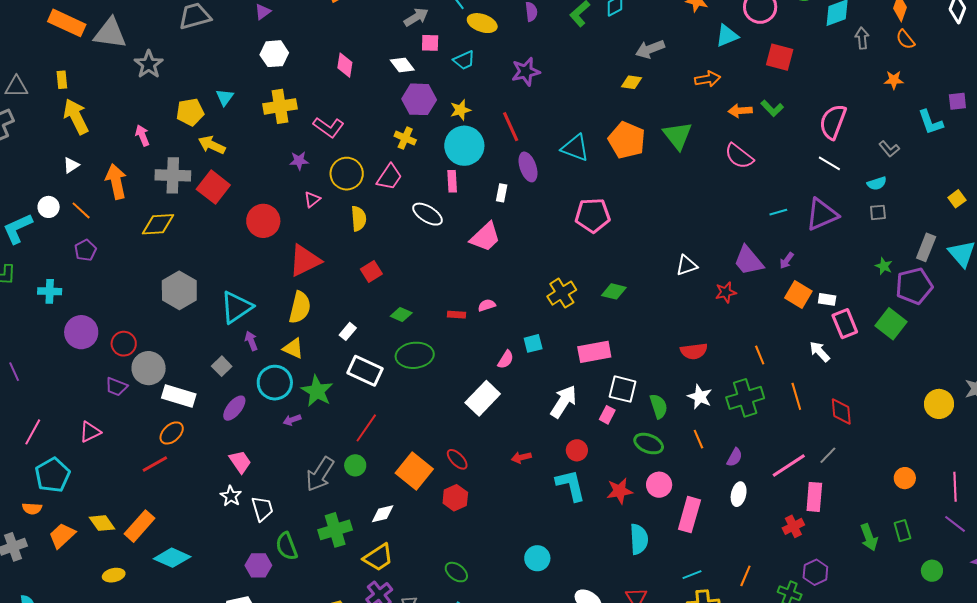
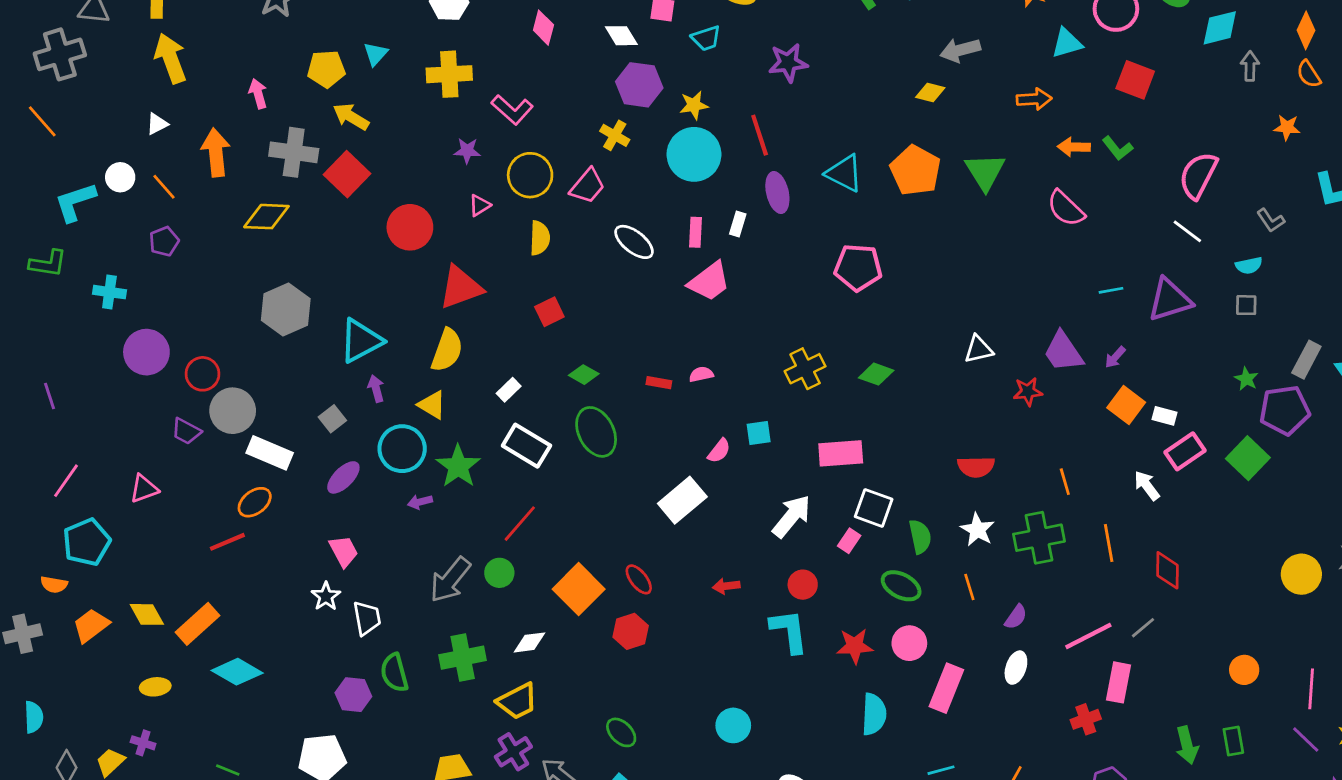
pink rectangle: (452, 181) -> (695, 232), moved
pink rectangle: (845, 324) -> (1185, 451), turned 72
green ellipse: (415, 355) -> (596, 432), turned 63

